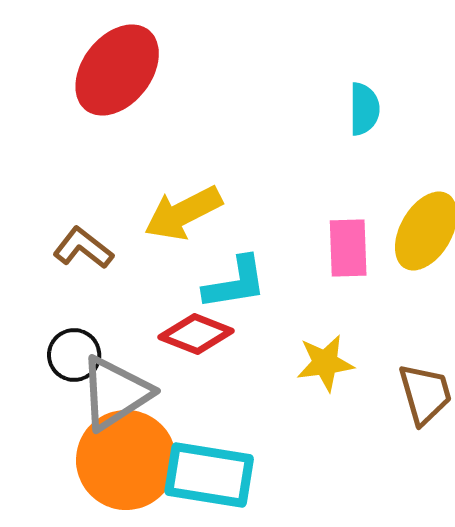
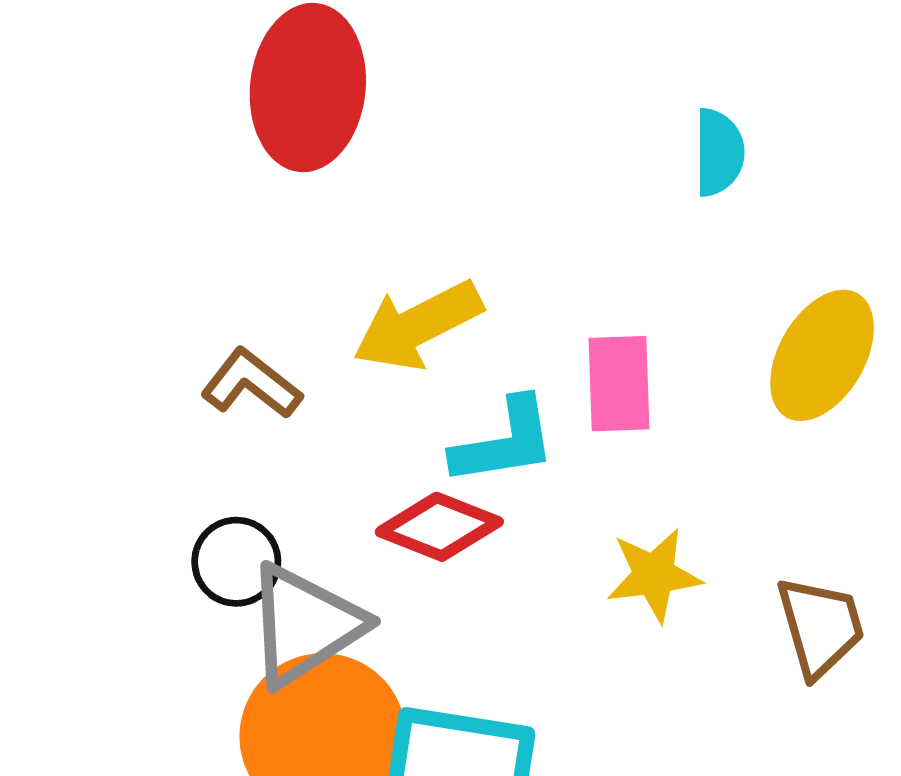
red ellipse: (117, 70) -> (308, 87), turned -32
pink rectangle: (348, 248) -> (619, 384), moved

